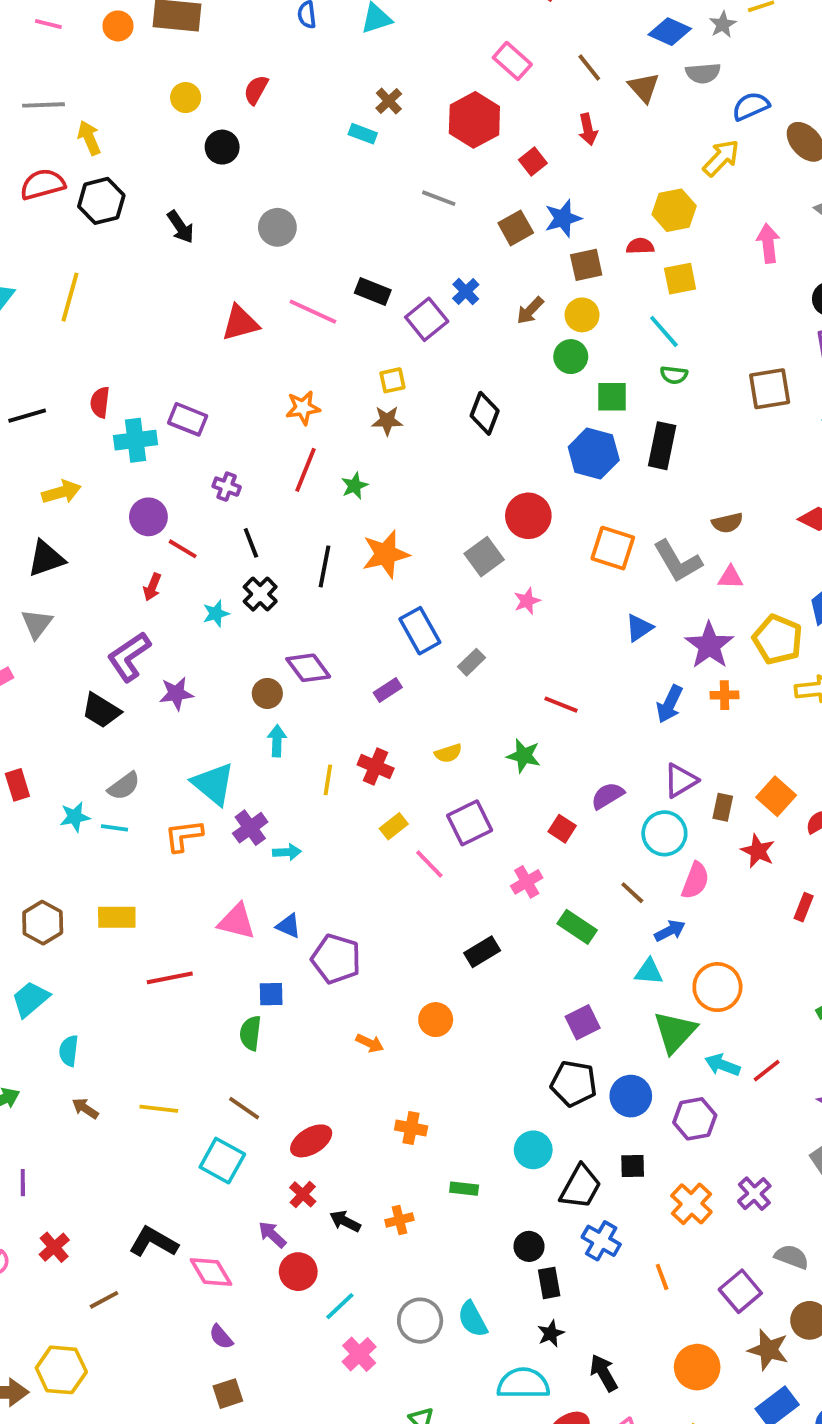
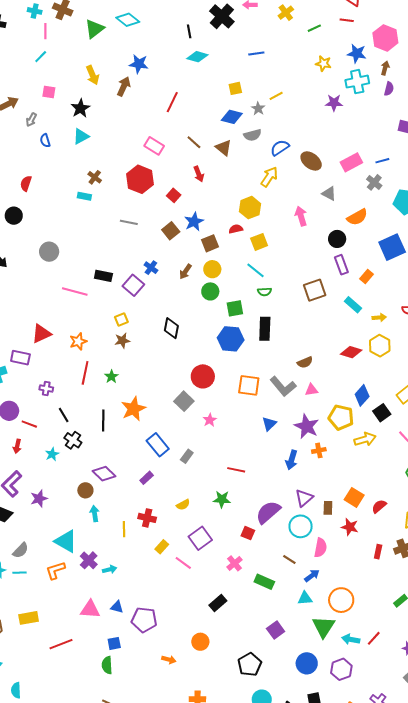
red triangle: (240, 323) -> (41, 334), moved
purple semicircle: (608, 796) -> (268, 512), size x1.5
black pentagon: (574, 1083) -> (250, 664), moved, turned -30

